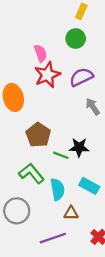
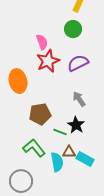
gray arrow: (93, 107) -> (79, 99), moved
brown pentagon: (38, 135) -> (40, 114), turned 30
black star: (79, 147) -> (76, 125), turned 30
brown triangle: (71, 213) -> (69, 152), moved

